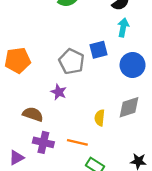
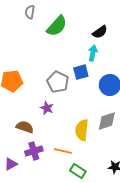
cyan arrow: (123, 27) -> (93, 53), moved
yellow semicircle: (100, 118) -> (82, 130), size x1.5
purple cross: (43, 142) -> (34, 151), turned -30

